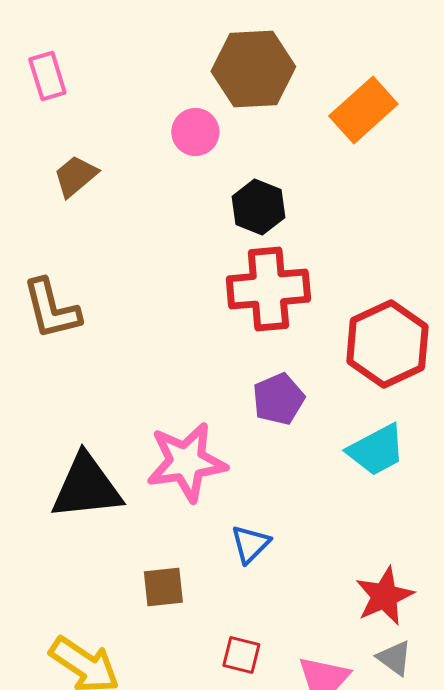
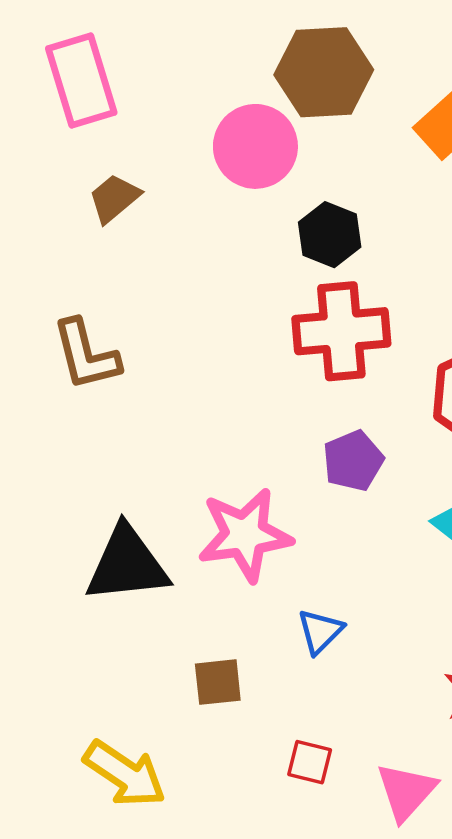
pink rectangle: (47, 76) -> (81, 80), size x1.6
pink circle: (195, 132) -> (255, 146), size x1.5

